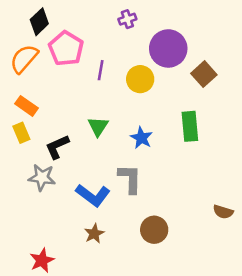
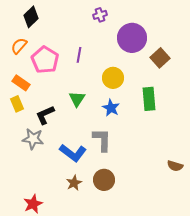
pink pentagon: (66, 48) -> (45, 60), moved
orange semicircle: (24, 59) -> (19, 46), size x0.7
yellow circle: (140, 79) -> (113, 78), moved
brown circle: (154, 230) -> (104, 180), moved

